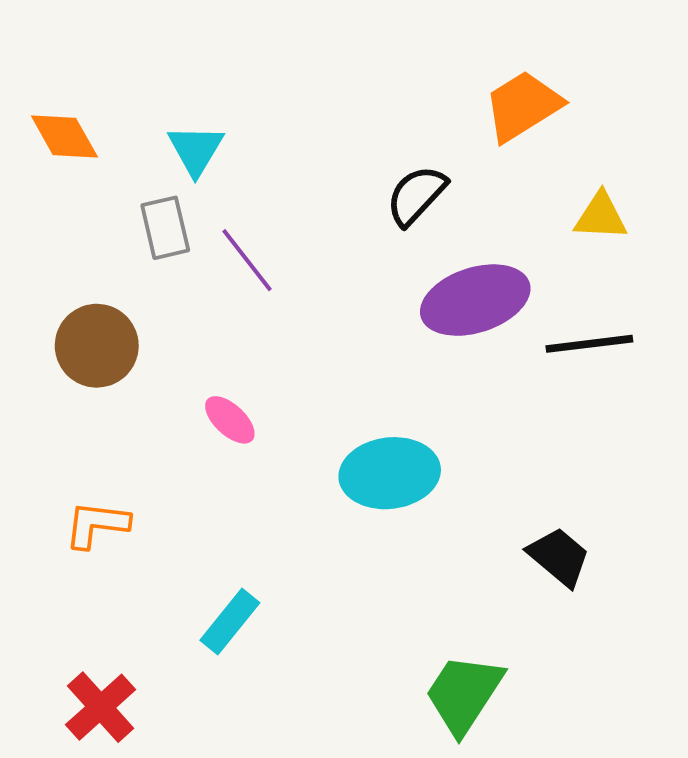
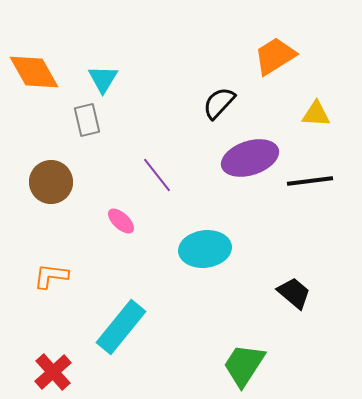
orange diamond: (64, 136) -> (34, 72), size x1.4
purple line: (247, 260) -> (157, 175), moved
cyan rectangle: (230, 622) -> (121, 327), size x1.6

